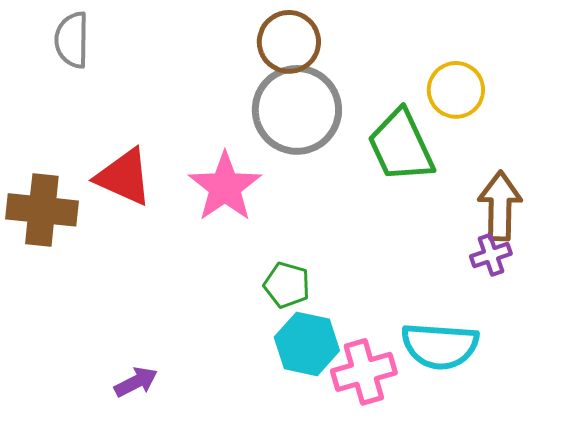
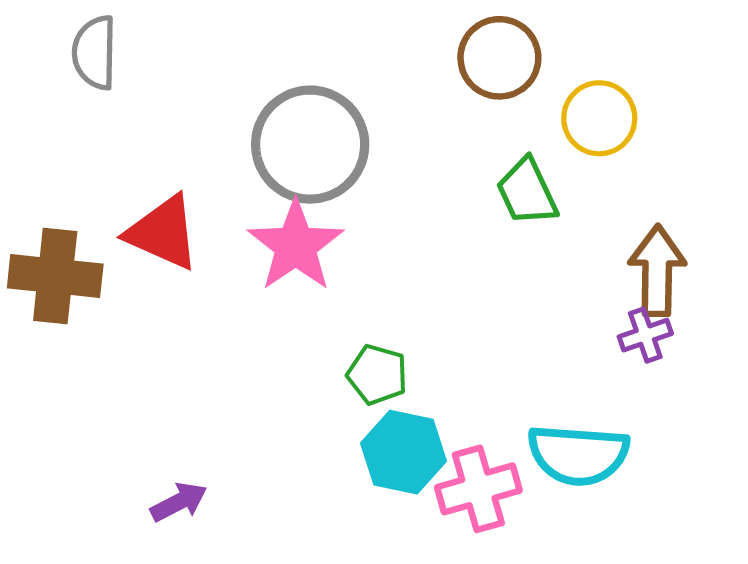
brown circle: (289, 42) -> (499, 58), moved
gray circle: (297, 110) -> (310, 145), moved
green trapezoid: (401, 146) -> (527, 192), size x0.7

